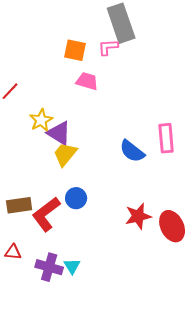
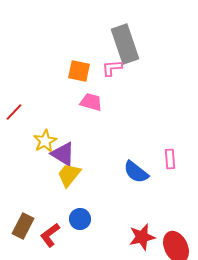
pink rectangle: (166, 138) -> (170, 159), size x0.7
brown rectangle: (19, 205) -> (23, 226), turned -55
red L-shape: (46, 214) -> (50, 235), size x0.7

